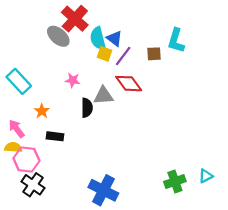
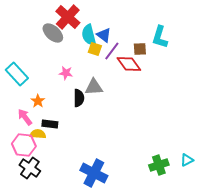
red diamond: (129, 84) -> (129, 64), moved
pink arrow: (16, 129) -> (25, 117), moved
yellow semicircle: (13, 147) -> (38, 134), moved

